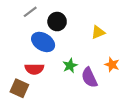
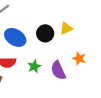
black circle: (57, 22) -> (45, 33), moved
green star: (70, 66) -> (34, 66), moved

